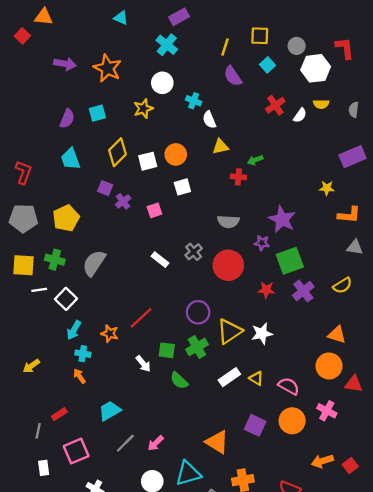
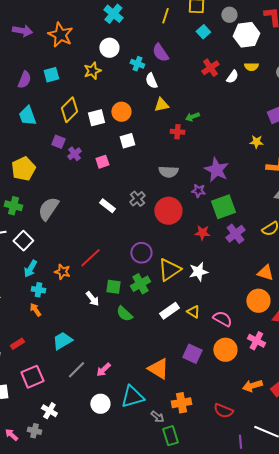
purple semicircle: (233, 76) -> (160, 53), moved

